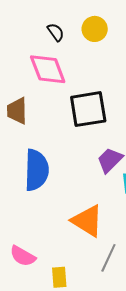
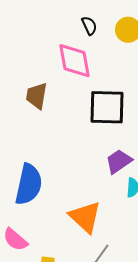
blue semicircle: (37, 170) -> (29, 184), moved

